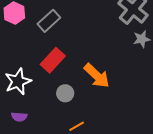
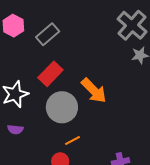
gray circle: (65, 93) -> (62, 107), size x1.8

